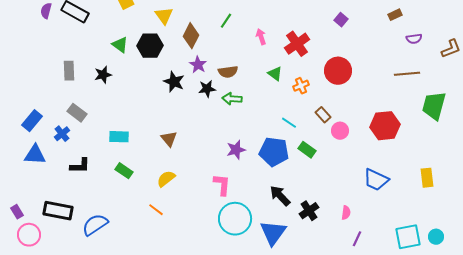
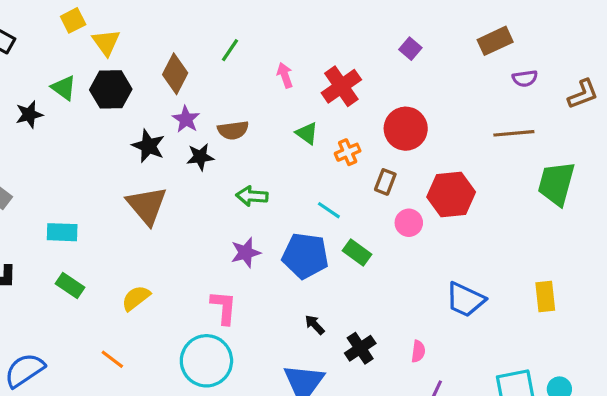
brown rectangle: (395, 15) -> (495, 41), size x1.5
yellow triangle: (164, 16) -> (106, 42), moved
black star: (103, 75) -> (29, 115), moved
green arrow: (232, 99) -> (252, 196), moved
brown rectangle: (323, 115) -> (385, 182), moved, turned 63
red hexagon: (385, 126) -> (451, 195), moved
brown triangle: (169, 139) -> (147, 205), moved, size x1.6
black arrow: (280, 196) -> (315, 325), size x0.6
orange line: (156, 210) -> (112, 359), moved
cyan circle: (235, 219) -> (206, 361), moved

